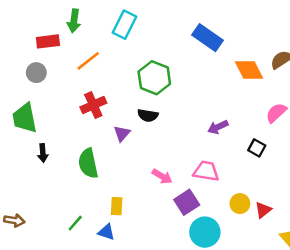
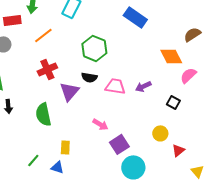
orange diamond: (249, 70) -> (171, 56), moved
purple triangle: (122, 134) -> (69, 91), size x1.5
pink trapezoid: (206, 171) -> (115, 86), moved
yellow circle: (240, 204) -> (160, 133), moved

